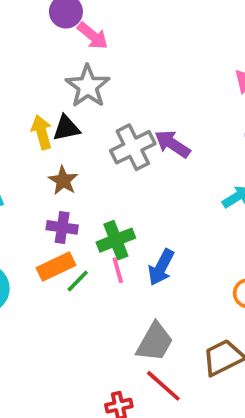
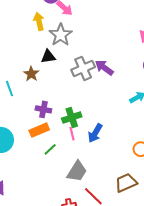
yellow arrow: (42, 132) -> (39, 21), moved
brown star: (63, 181) -> (31, 74), moved
green line: (78, 281) -> (50, 149), moved
gray trapezoid: (155, 342) -> (77, 171), moved

